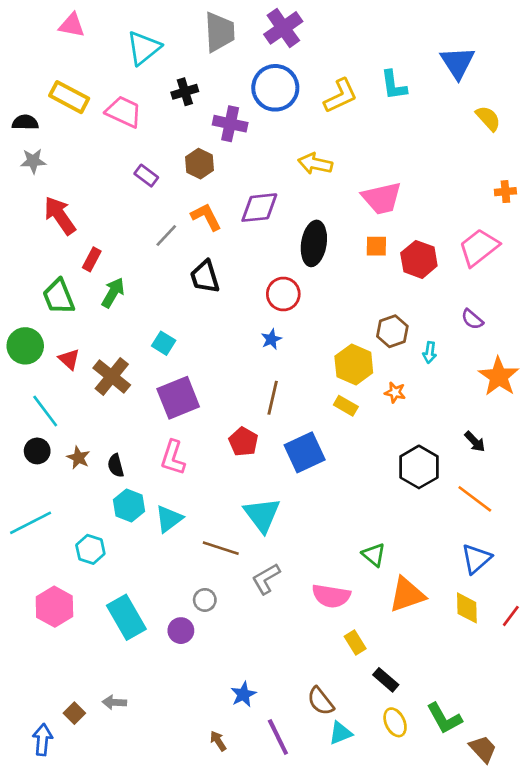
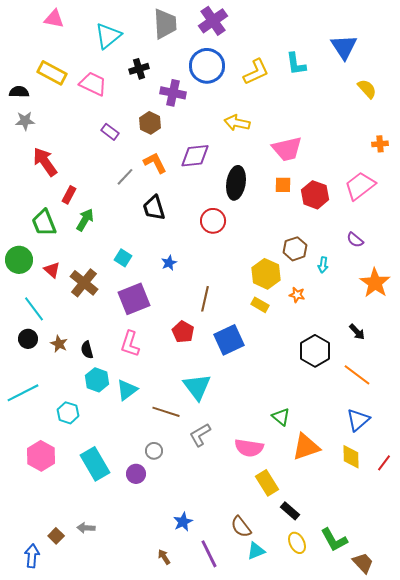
blue star: (271, 339) -> (169, 263), moved
yellow rectangle: (355, 643) -> (267, 483), size x1.4

